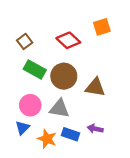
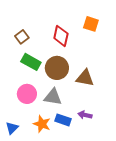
orange square: (102, 27) -> (91, 24), turned 35
red diamond: (68, 40) -> (61, 36), turned 60
blue triangle: (22, 128) -> (12, 128), moved

